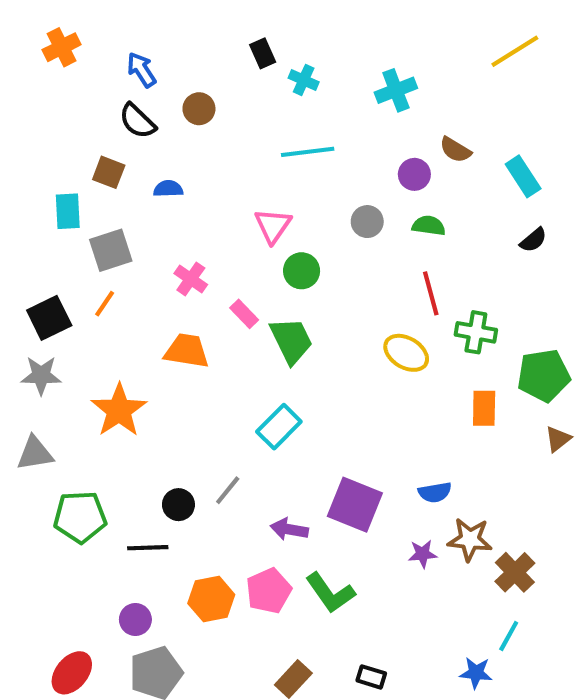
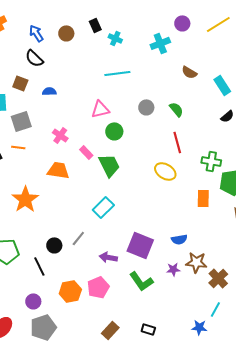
brown circle: (199, 109) -> (66, 33), moved
purple circle: (414, 174) -> (182, 23), moved
pink triangle: (273, 226) -> (100, 109), turned 42
green semicircle: (429, 226) -> (176, 109), turned 42
orange line: (105, 304) -> (18, 147), turned 64
green cross: (476, 332) -> (211, 161), moved
black line: (148, 548) -> (39, 266), turned 66
green L-shape: (330, 593) -> (141, 281), moved

